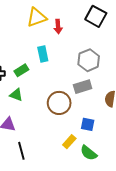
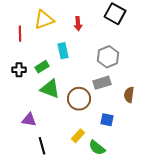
yellow triangle: (37, 17) -> (44, 20), moved
green triangle: (16, 95) -> (50, 89), moved, size x1.5
yellow rectangle: (69, 142) -> (78, 136), moved
green semicircle: (89, 153) -> (97, 148), moved

